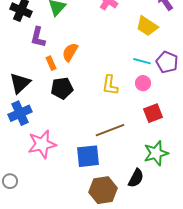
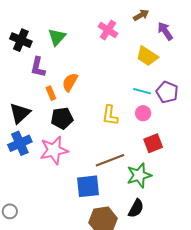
pink star: (42, 144) -> (54, 150), moved
green star: (156, 153) -> (139, 175), moved

